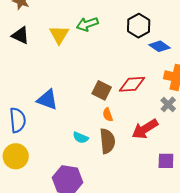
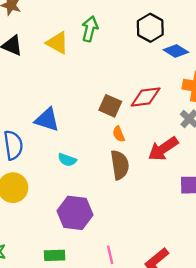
green arrow: (87, 24) -> (90, 29), turned 125
yellow triangle: (59, 35) -> (57, 43), turned -30
cyan semicircle: (81, 138) -> (67, 160), moved

